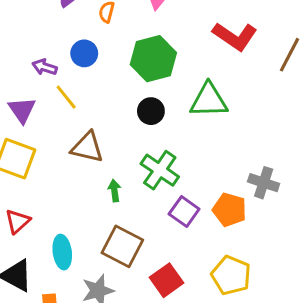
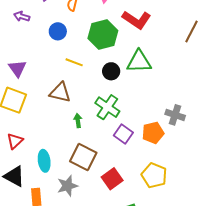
red L-shape: (235, 36) -> (137, 20), moved
purple arrow: (45, 67) -> (22, 16), moved
yellow line: (66, 97) -> (74, 62), moved, turned -30
black circle: (151, 111) -> (111, 71), moved
orange pentagon: (230, 210) -> (153, 133), turned -30

